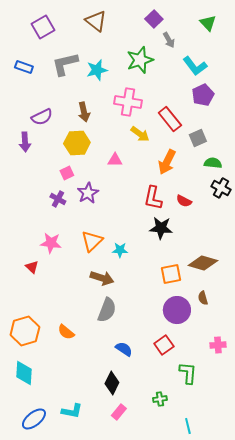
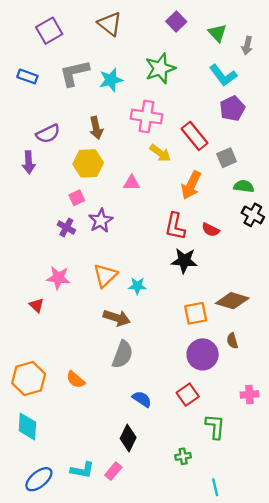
green triangle: (208, 23) -> (217, 33), moved
gray arrow: (169, 40) -> (247, 46), moved, turned 42
pink rectangle: (119, 412) -> (113, 471), moved

